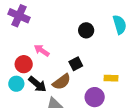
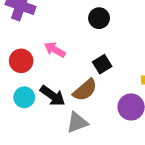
black circle: (86, 30) -> (99, 18), moved
red circle: (24, 64) -> (21, 61), moved

